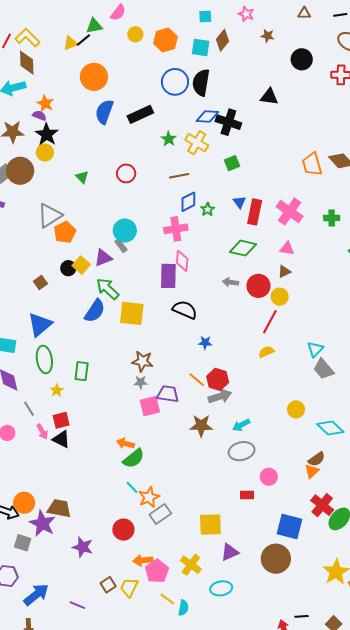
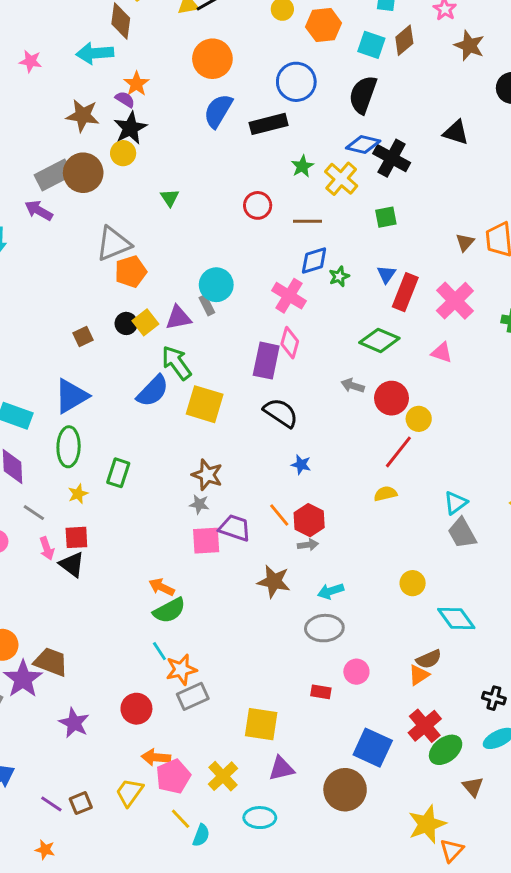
brown star: (267, 36) -> (469, 46), size x1.5
blue circle: (175, 82) -> (296, 82), moved
red circle: (126, 173) -> (258, 205), moved
pink cross: (176, 229) -> (289, 296), turned 30
brown triangle: (284, 272) -> (465, 242), moved, turned -32
gray arrow: (220, 396) -> (308, 545), size x0.6
gray line: (29, 409) -> (34, 513), turned -35
brown square: (108, 585) -> (81, 803), moved

